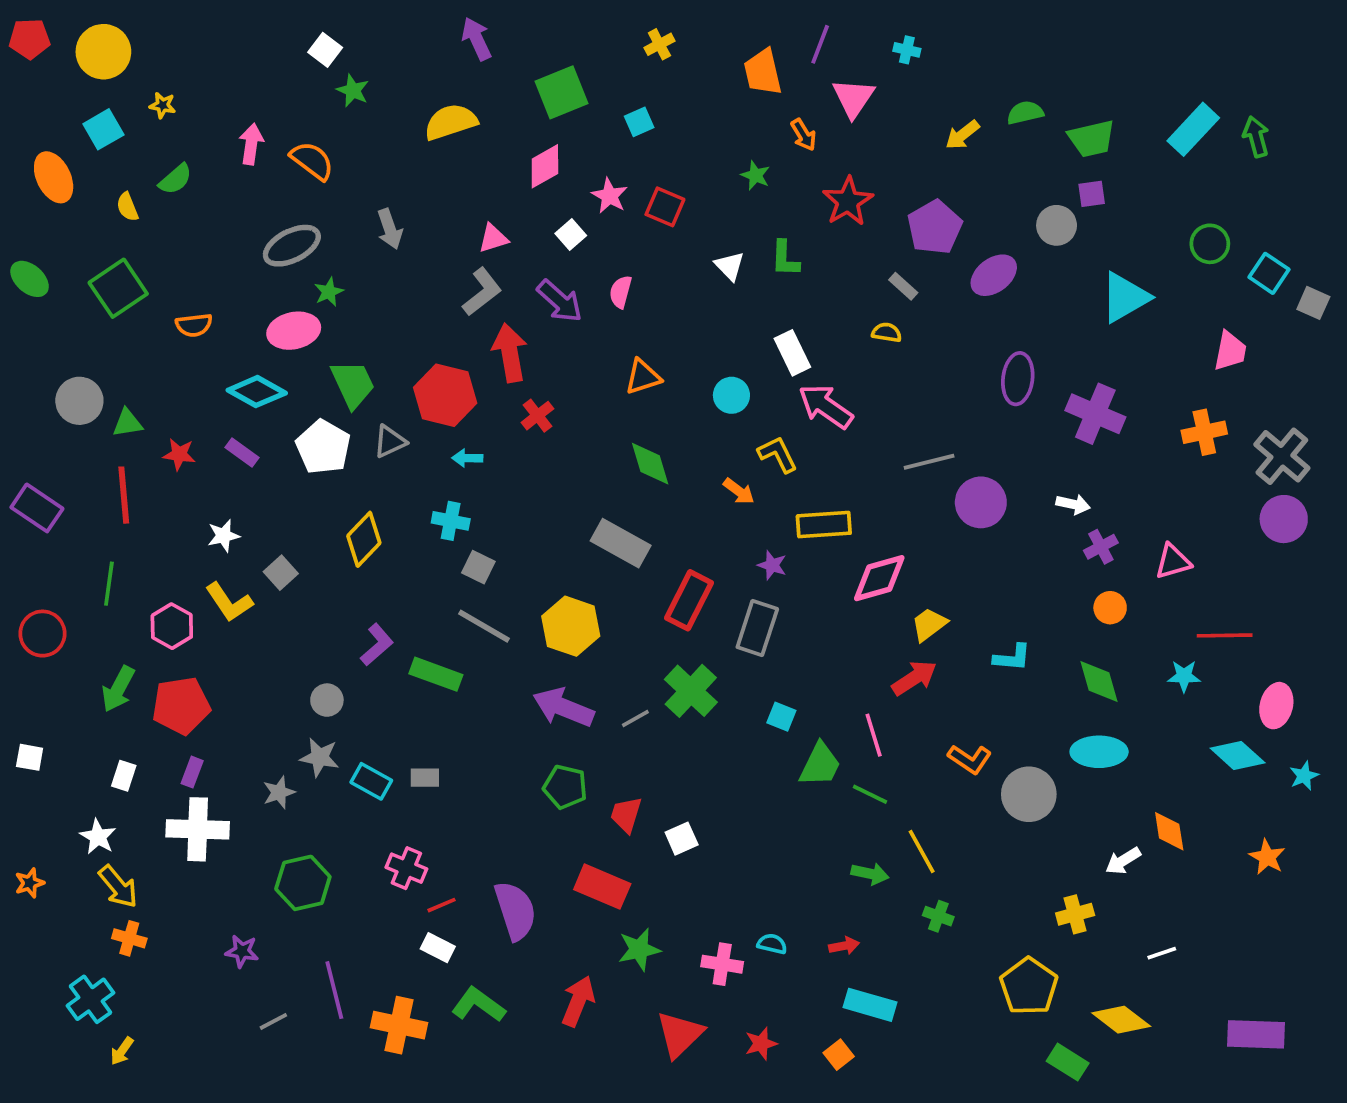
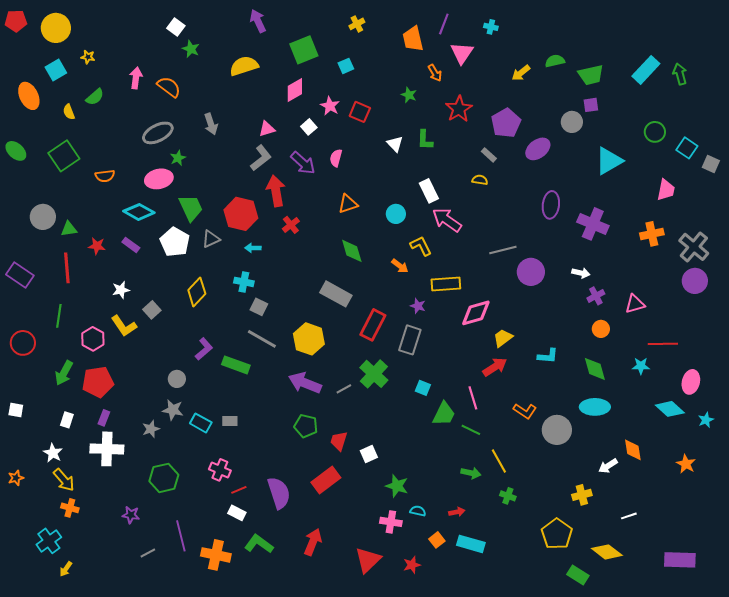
red rectangle: (602, 887) -> (326, 480), turned -60
green star: (639, 949) -> (397, 486), moved, turned 30
orange square: (839, 1055) -> (437, 540), moved

